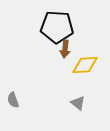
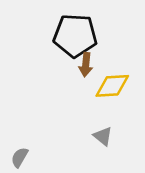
gray semicircle: (13, 100) -> (20, 157), moved, turned 49

